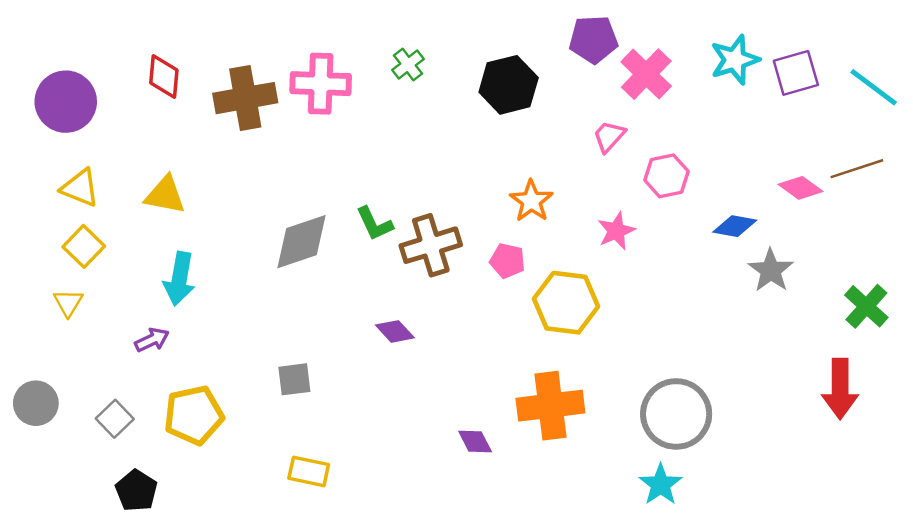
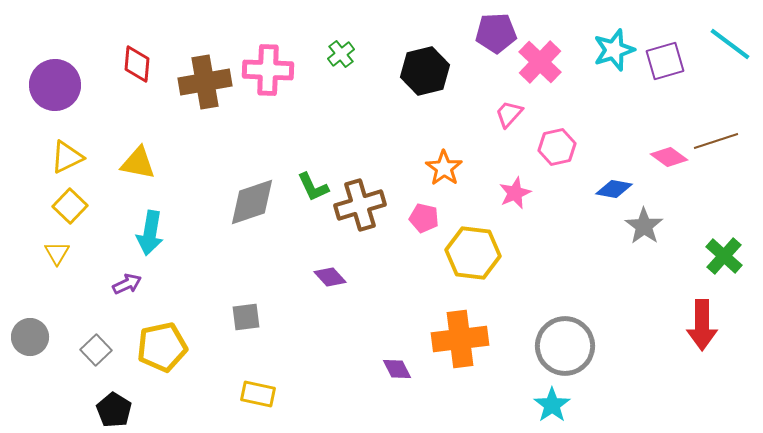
cyan line: (874, 87) -> (730, 44), moved
yellow triangle: (80, 188) -> (67, 157), turned -48

